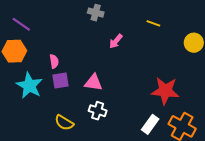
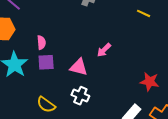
pink arrow: (116, 41) -> (104, 50), moved
red star: (165, 91) -> (150, 82), size x0.7

